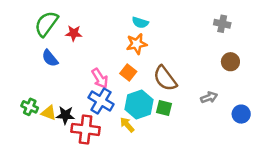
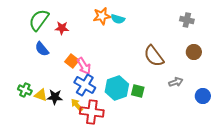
orange star: (137, 44) -> (102, 16), moved
orange square: (128, 72) -> (72, 61), moved
brown semicircle: (165, 78) -> (154, 56), moved
yellow arrow: (127, 125) -> (77, 105), moved
red cross: (86, 129) -> (92, 112), moved

